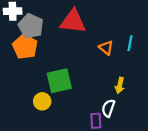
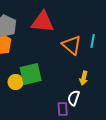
orange triangle: (106, 48) -> (72, 45), size x1.5
yellow circle: (42, 101) -> (16, 82), moved

